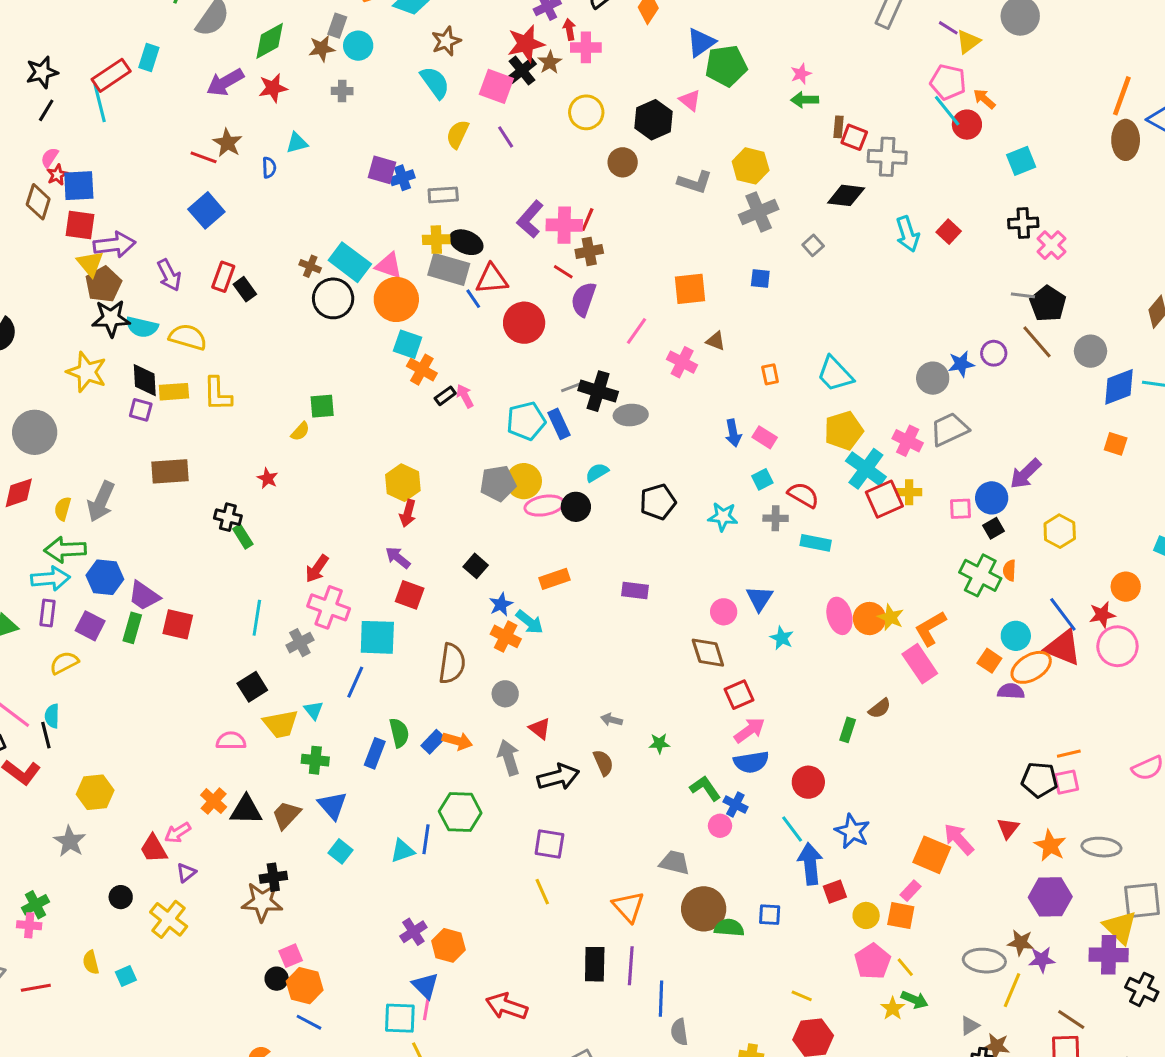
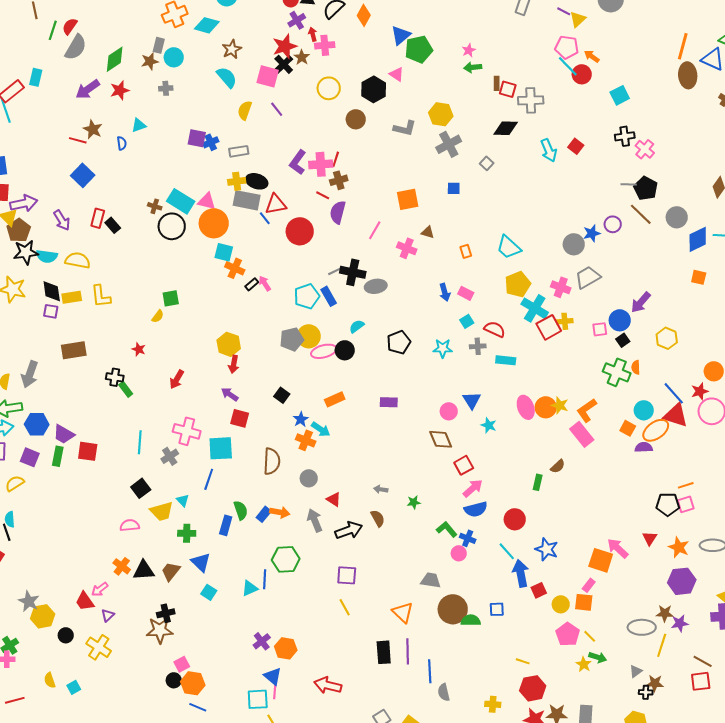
red arrow: (317, 569) -> (177, 379), moved
yellow hexagon: (95, 792) -> (43, 616), moved

